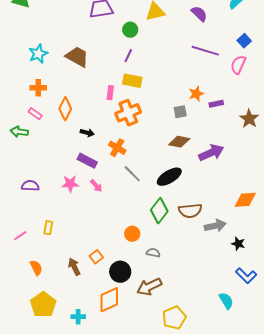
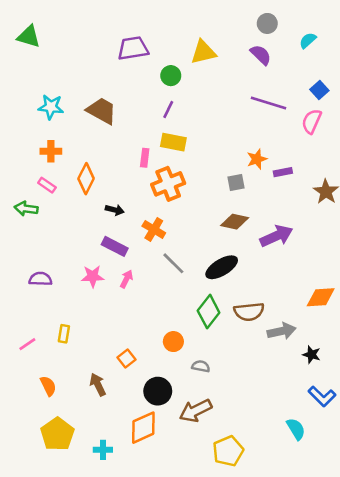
cyan star: (38, 54) -> (51, 107), turned 30
pink arrow: (96, 186) -> (126, 279), turned -112
orange square: (96, 257) -> (126, 359), moved

